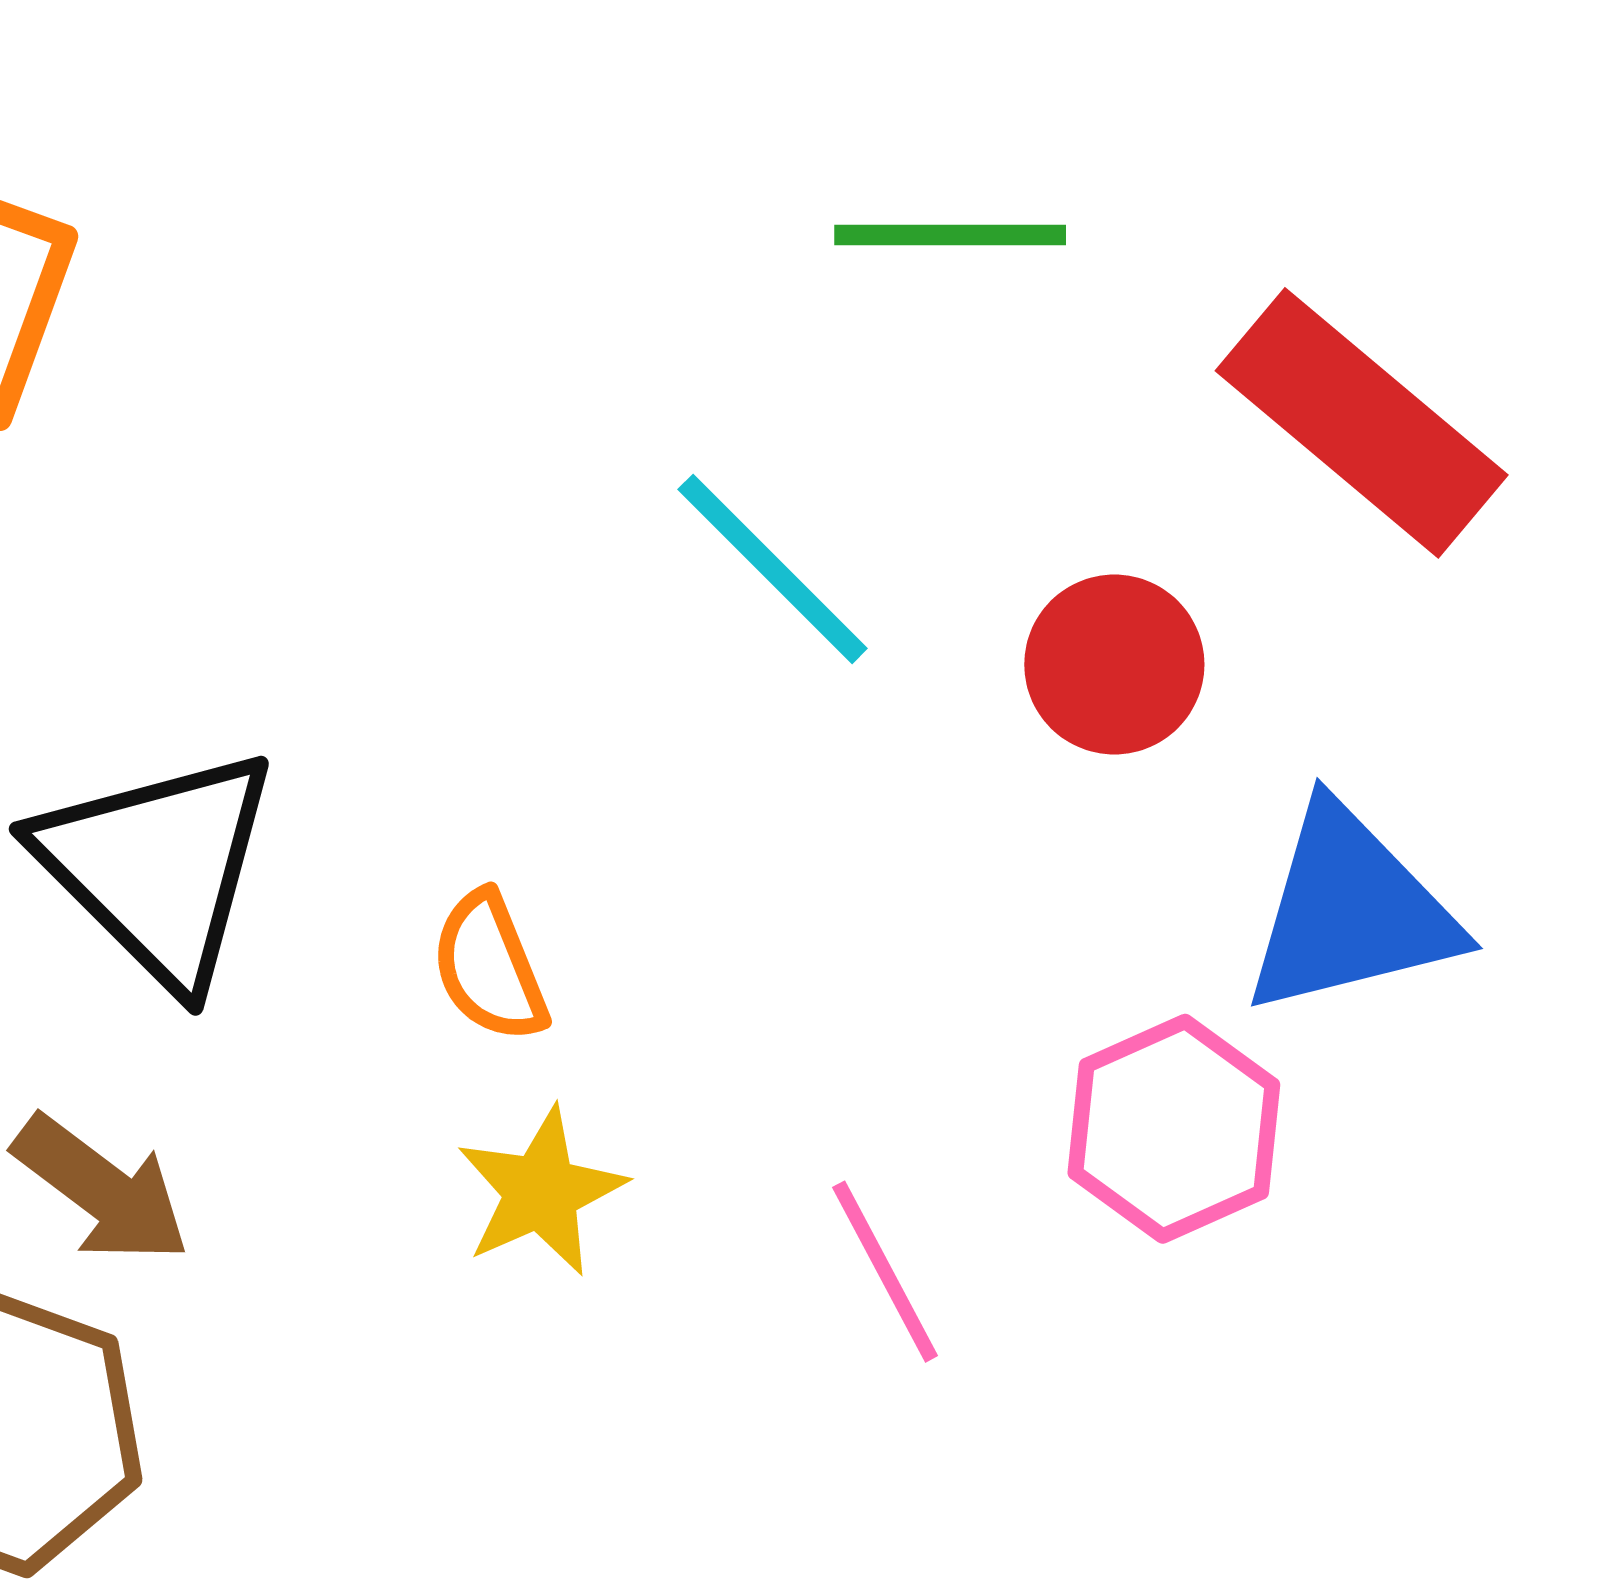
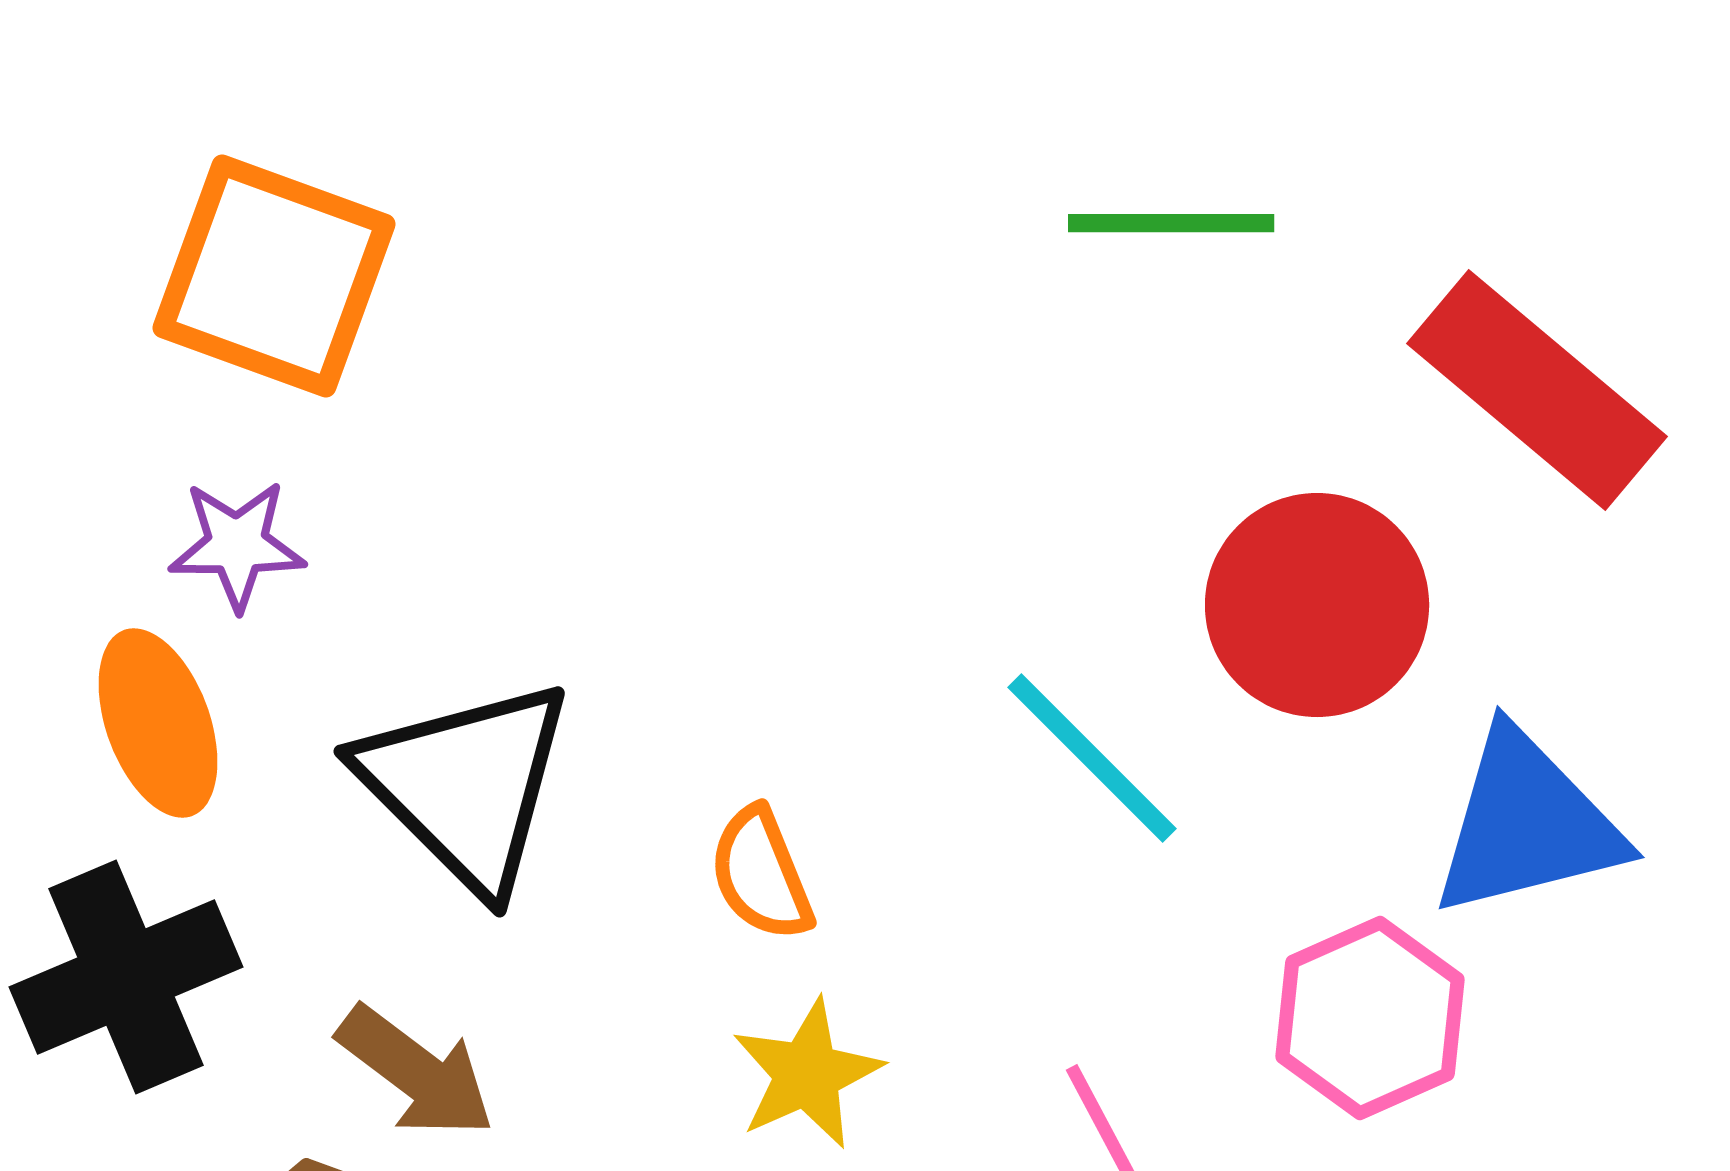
cyan line: (773, 569) -> (1092, 758), moved
red circle: (1114, 665) -> (1317, 605), size x1.4

